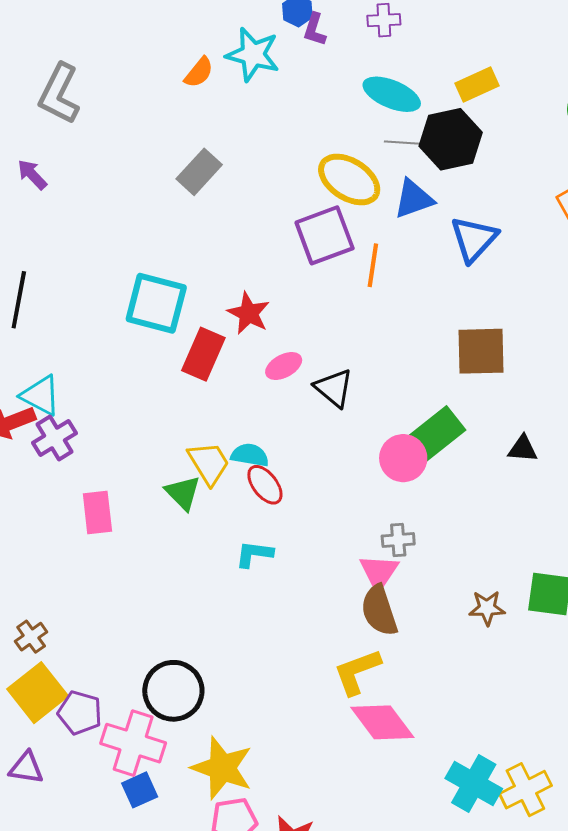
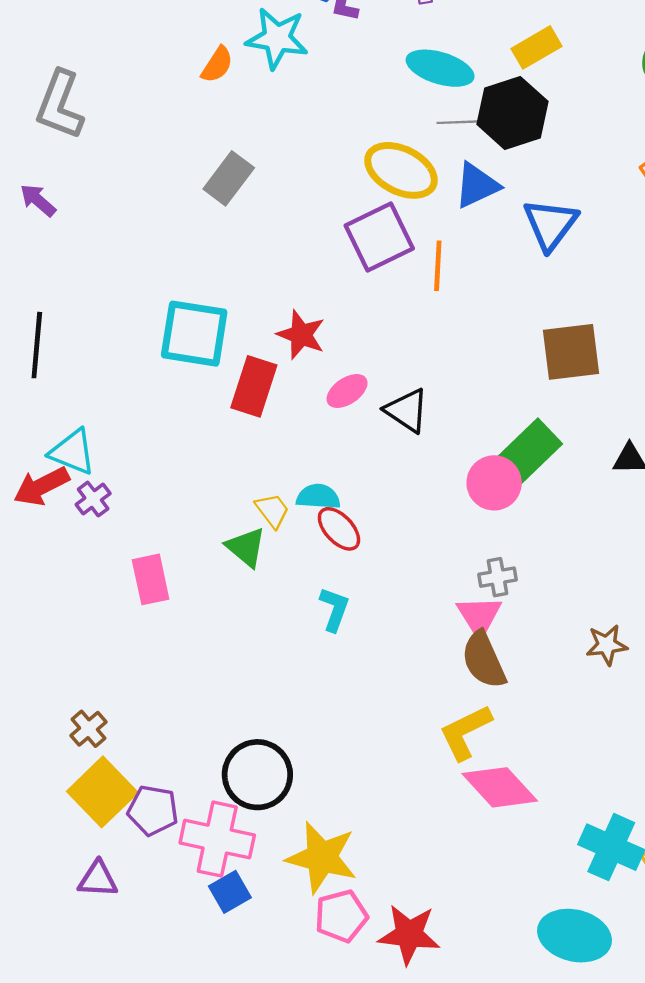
purple cross: (55, 438) -> (93, 499), size x0.7
yellow trapezoid: (209, 463) -> (272, 510), size x0.7
cyan L-shape: (254, 554) -> (334, 609), turned 108

